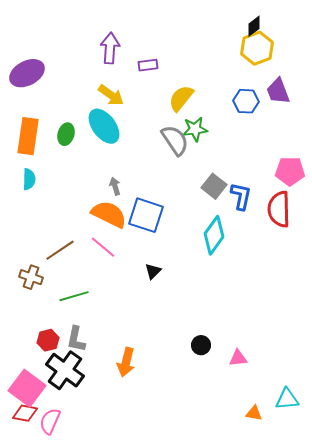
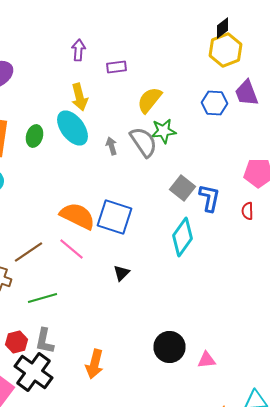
purple arrow: (110, 48) -> (78, 50), size x0.7
yellow arrow: (111, 95) -> (80, 97), turned 40
gray arrow: (115, 186) -> (112, 146), moved
red semicircle: (279, 209) -> (248, 211), size x0.5
black circle: (201, 345) -> (170, 347), size x1.6

